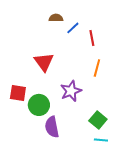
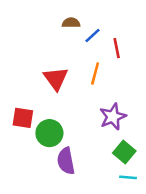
orange line: (97, 68) -> (95, 74), moved
purple star: (71, 91) -> (113, 117), moved

